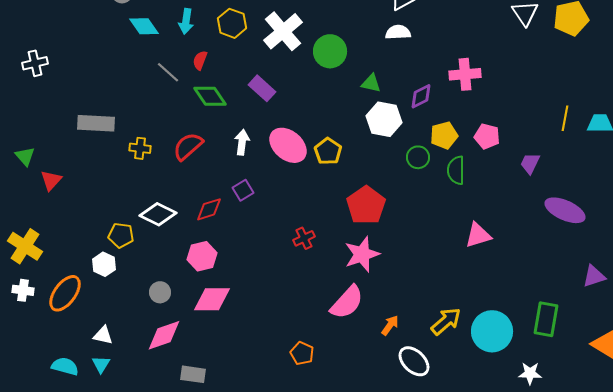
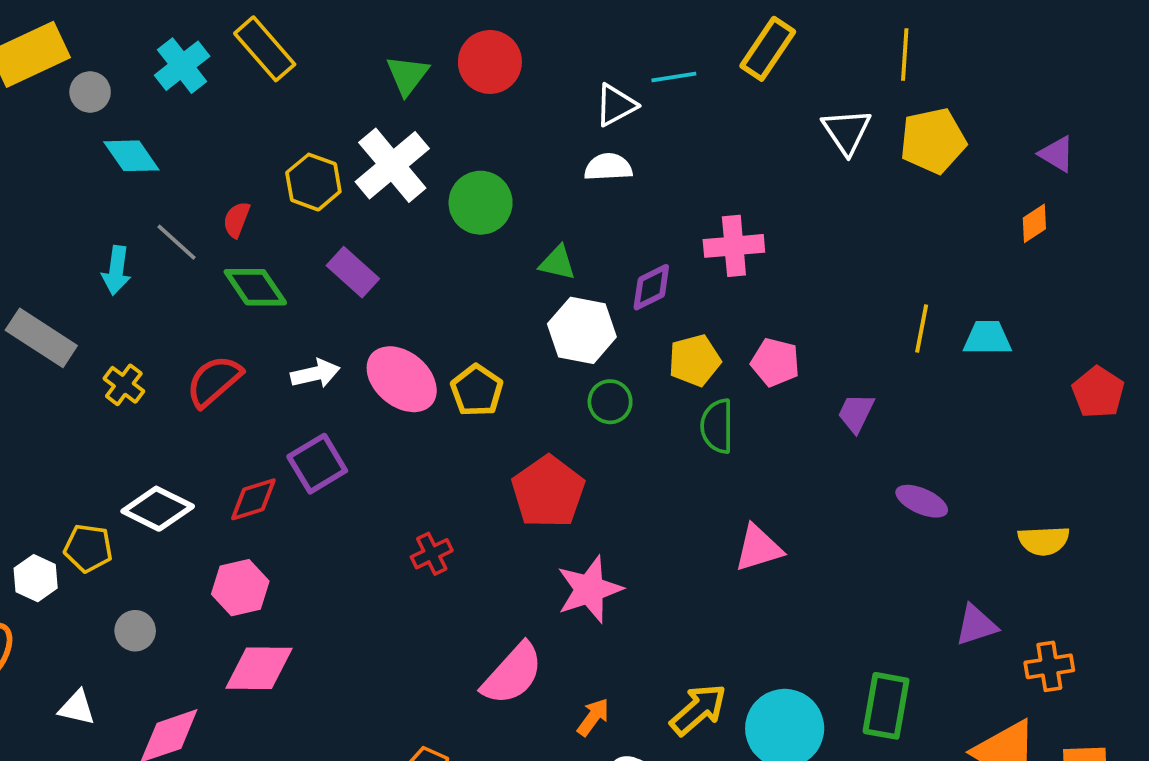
cyan arrow: (186, 21) -> (116, 270), moved
yellow hexagon: (232, 23) -> (313, 182), moved
gray rectangle: (96, 123) -> (41, 338), turned 30
white arrow: (242, 142) -> (315, 374), turned 70
yellow cross: (140, 148) -> (124, 385), turned 30
green circle: (418, 157) -> (610, 402), moved
purple square: (243, 190) -> (317, 464), size x1.4
purple ellipse: (565, 210) -> (922, 501), size x0.7
pink star: (362, 254) -> (589, 589), moved
white hexagon: (104, 264) -> (36, 578), moved
gray circle: (160, 292) -> (135, 631), moved
white triangle: (103, 335) -> (77, 708), moved

